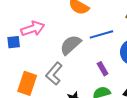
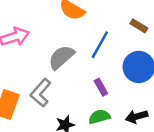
blue line: (101, 34) -> (100, 45), turned -45

